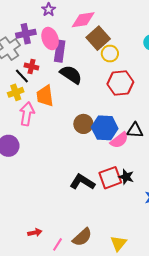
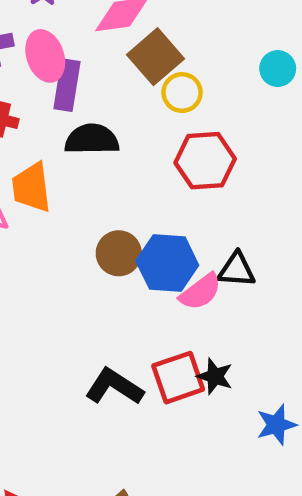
black semicircle: (71, 75) -> (92, 139), turned -35

